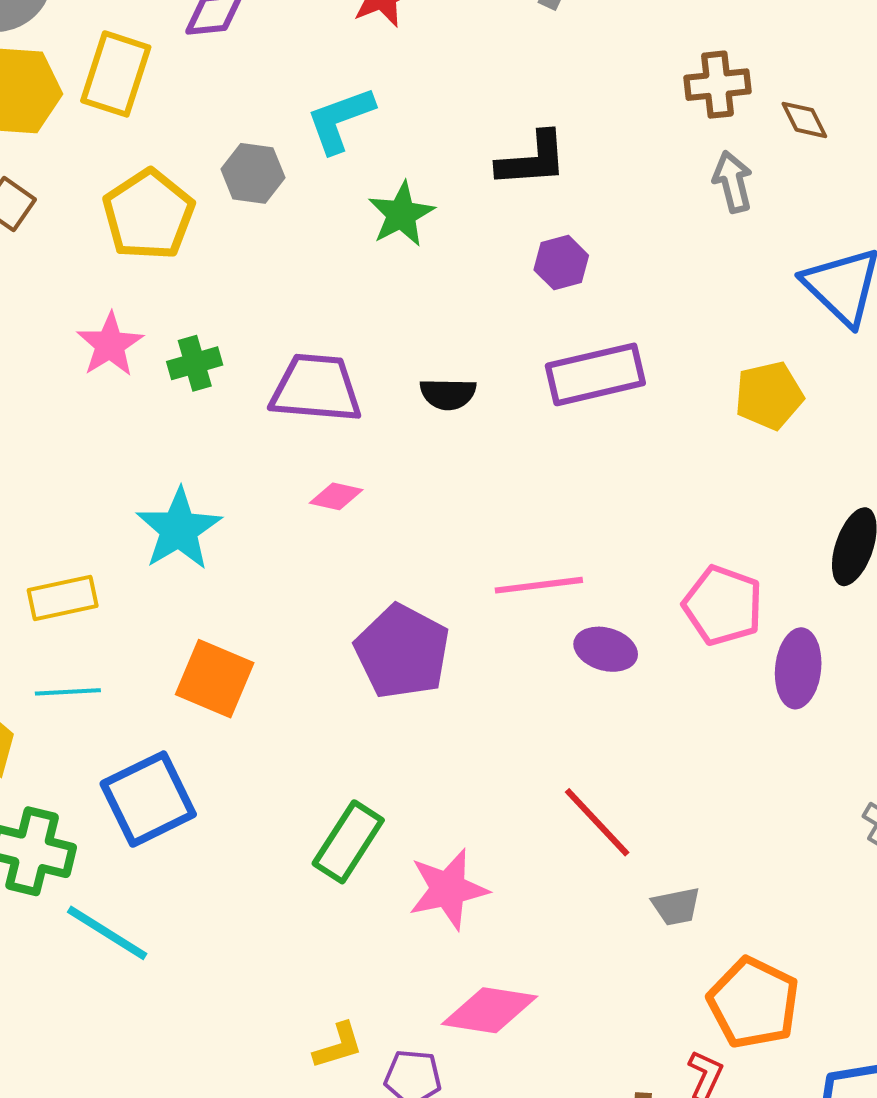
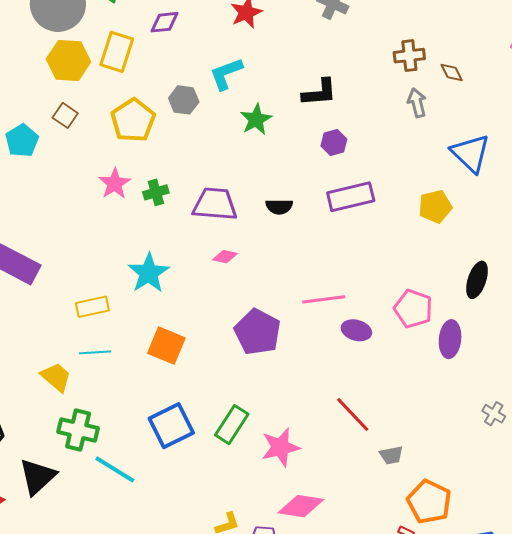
blue square: (148, 799) -> (171, 426), moved

